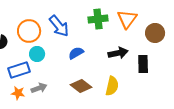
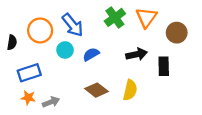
green cross: (98, 19) -> (115, 17), turned -30
cyan circle: (37, 54) -> (65, 50), moved
gray arrow: (39, 88) -> (51, 102), moved

